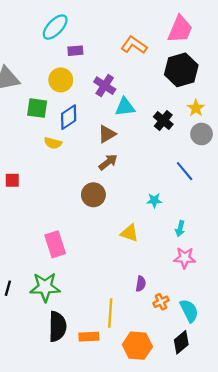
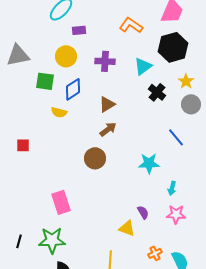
purple cross: (105, 86) -> (105, 61), turned -30
cyan triangle: (125, 107) -> (143, 66), moved, turned -30
cyan star: (154, 200) -> (149, 163), size x1.5
yellow triangle: (129, 233) -> (127, 228), moved
purple semicircle: (141, 284) -> (143, 212), moved, turned -40

